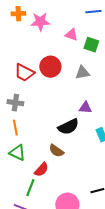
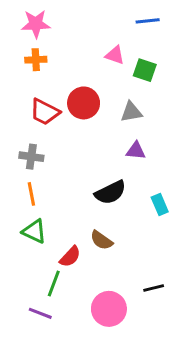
orange cross: (18, 14) -> (36, 60), moved
pink star: (40, 22) -> (36, 24), moved
purple triangle: (85, 108) -> (136, 151), moved
brown semicircle: (56, 151) -> (101, 240), moved

